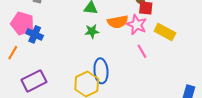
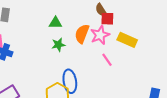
orange semicircle: (118, 22) -> (82, 34), turned 126
pink star: (137, 25) -> (100, 35), turned 30

